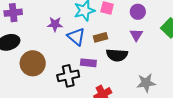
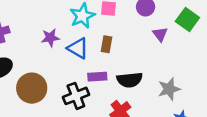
purple triangle: (136, 35) -> (160, 34), moved
brown rectangle: (100, 37) -> (107, 44), turned -56
black semicircle: (117, 55) -> (130, 80), moved

